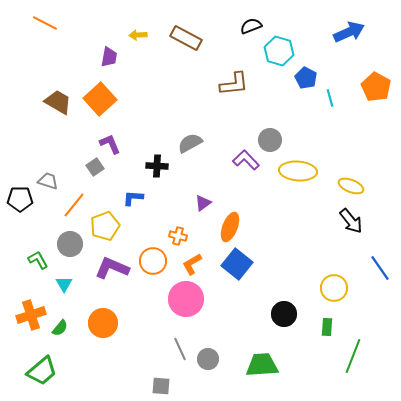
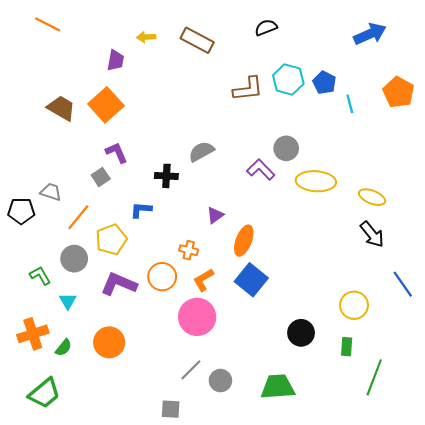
cyan hexagon: (279, 51) -> (288, 79), moved
gray line: (180, 349) -> (191, 370), turned 70

